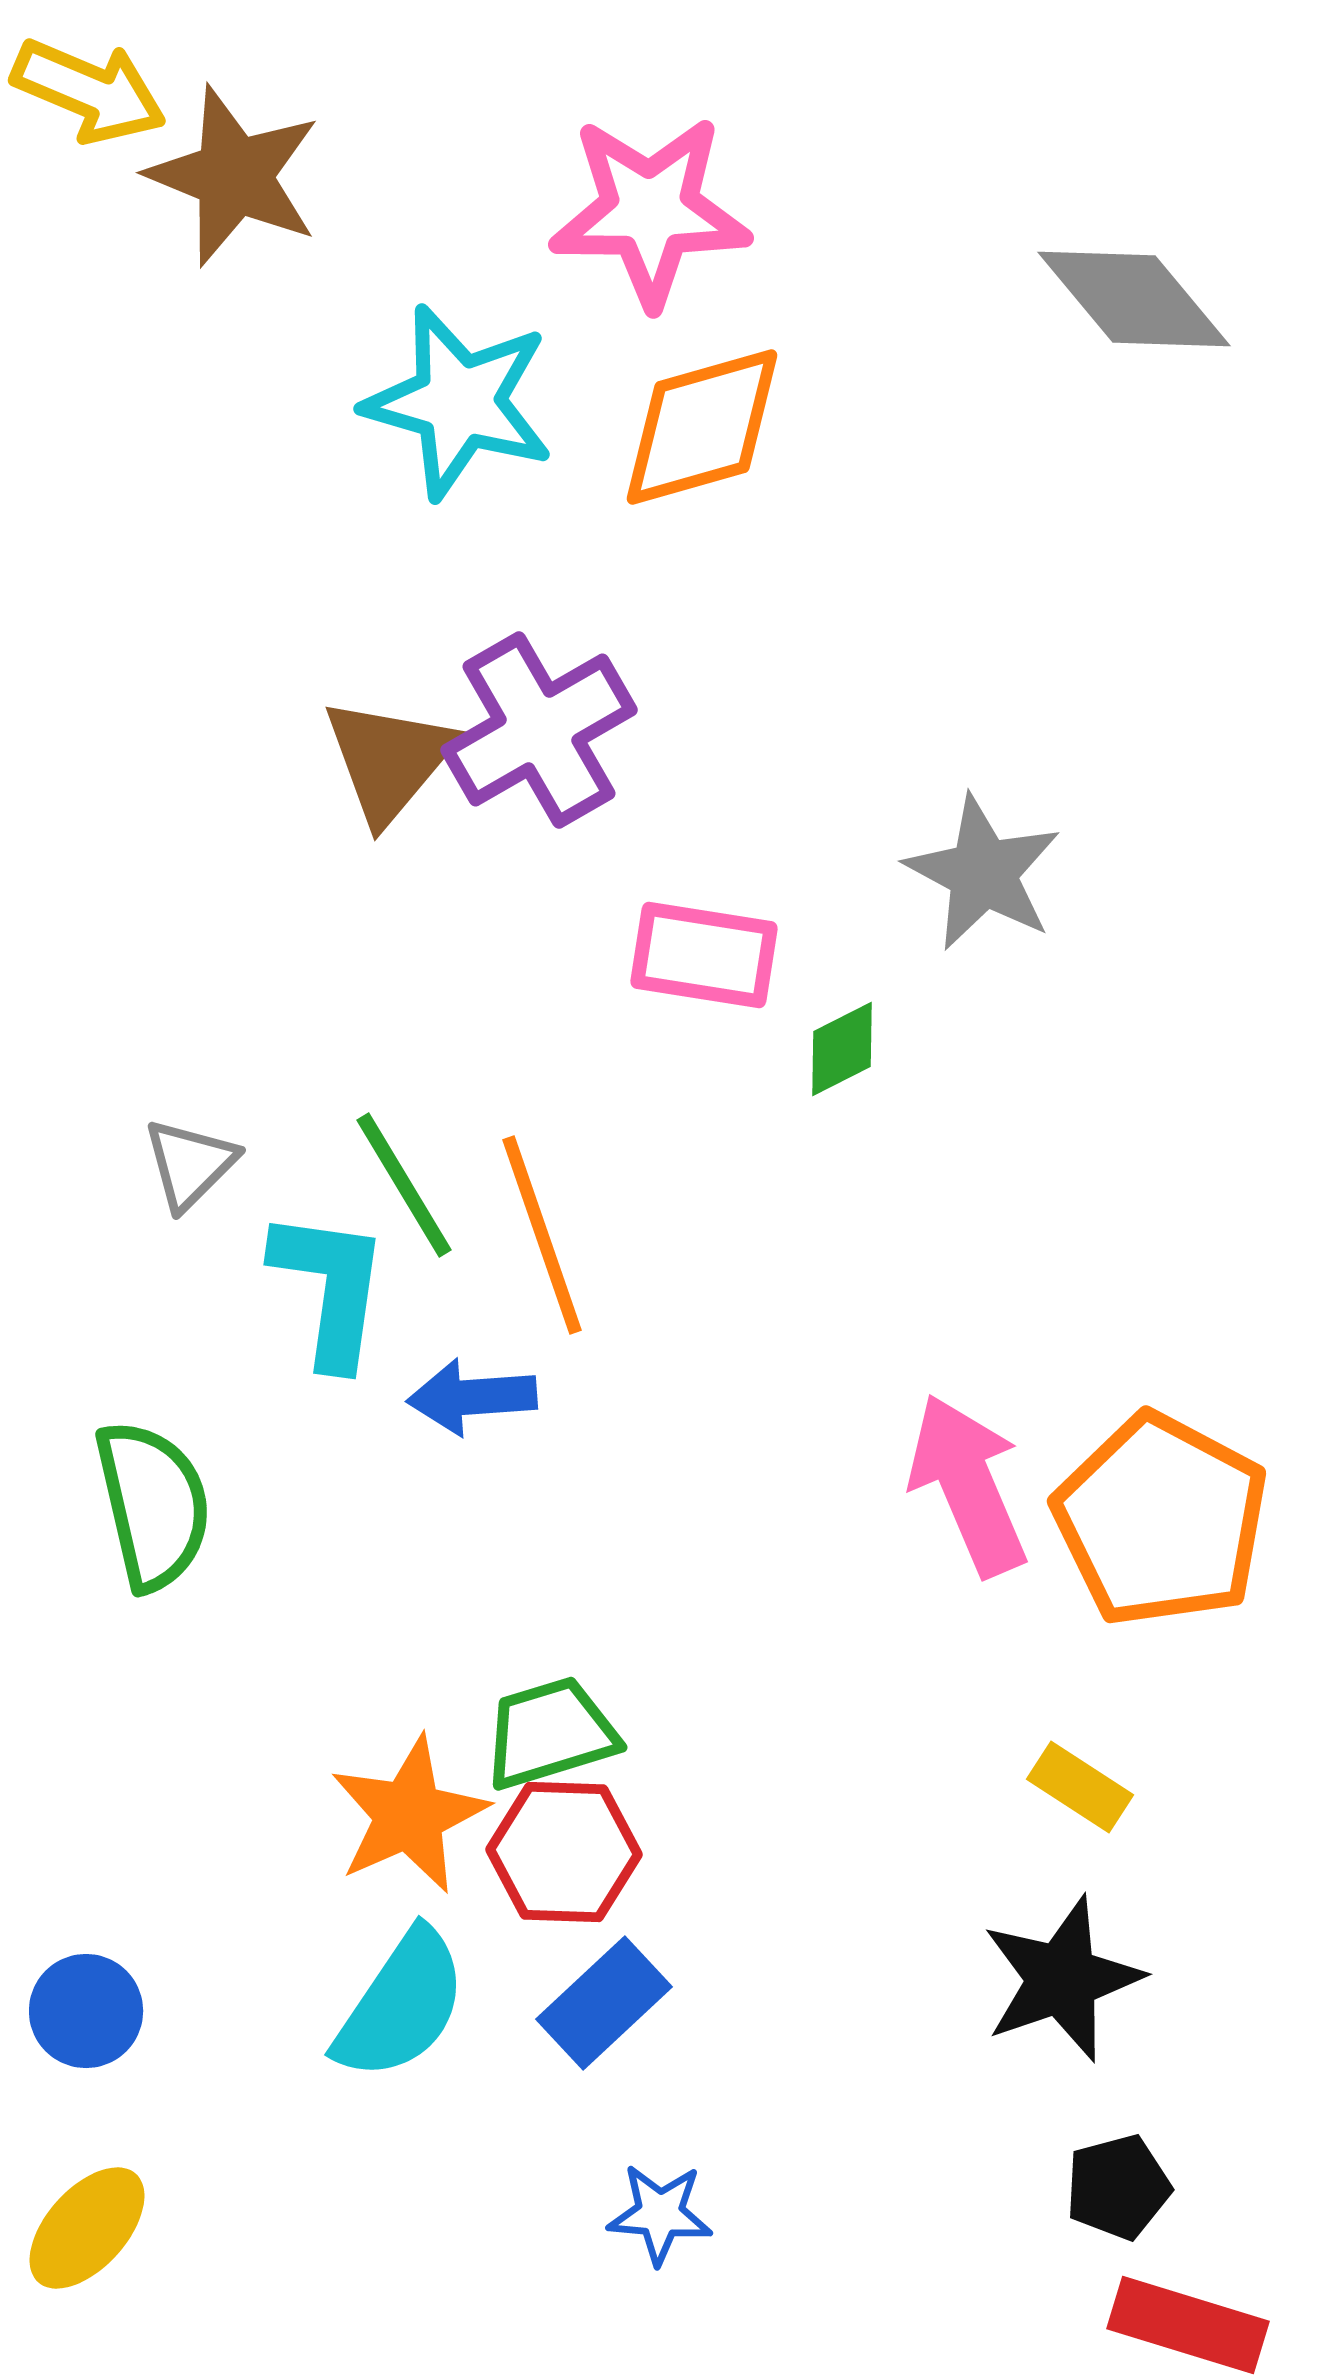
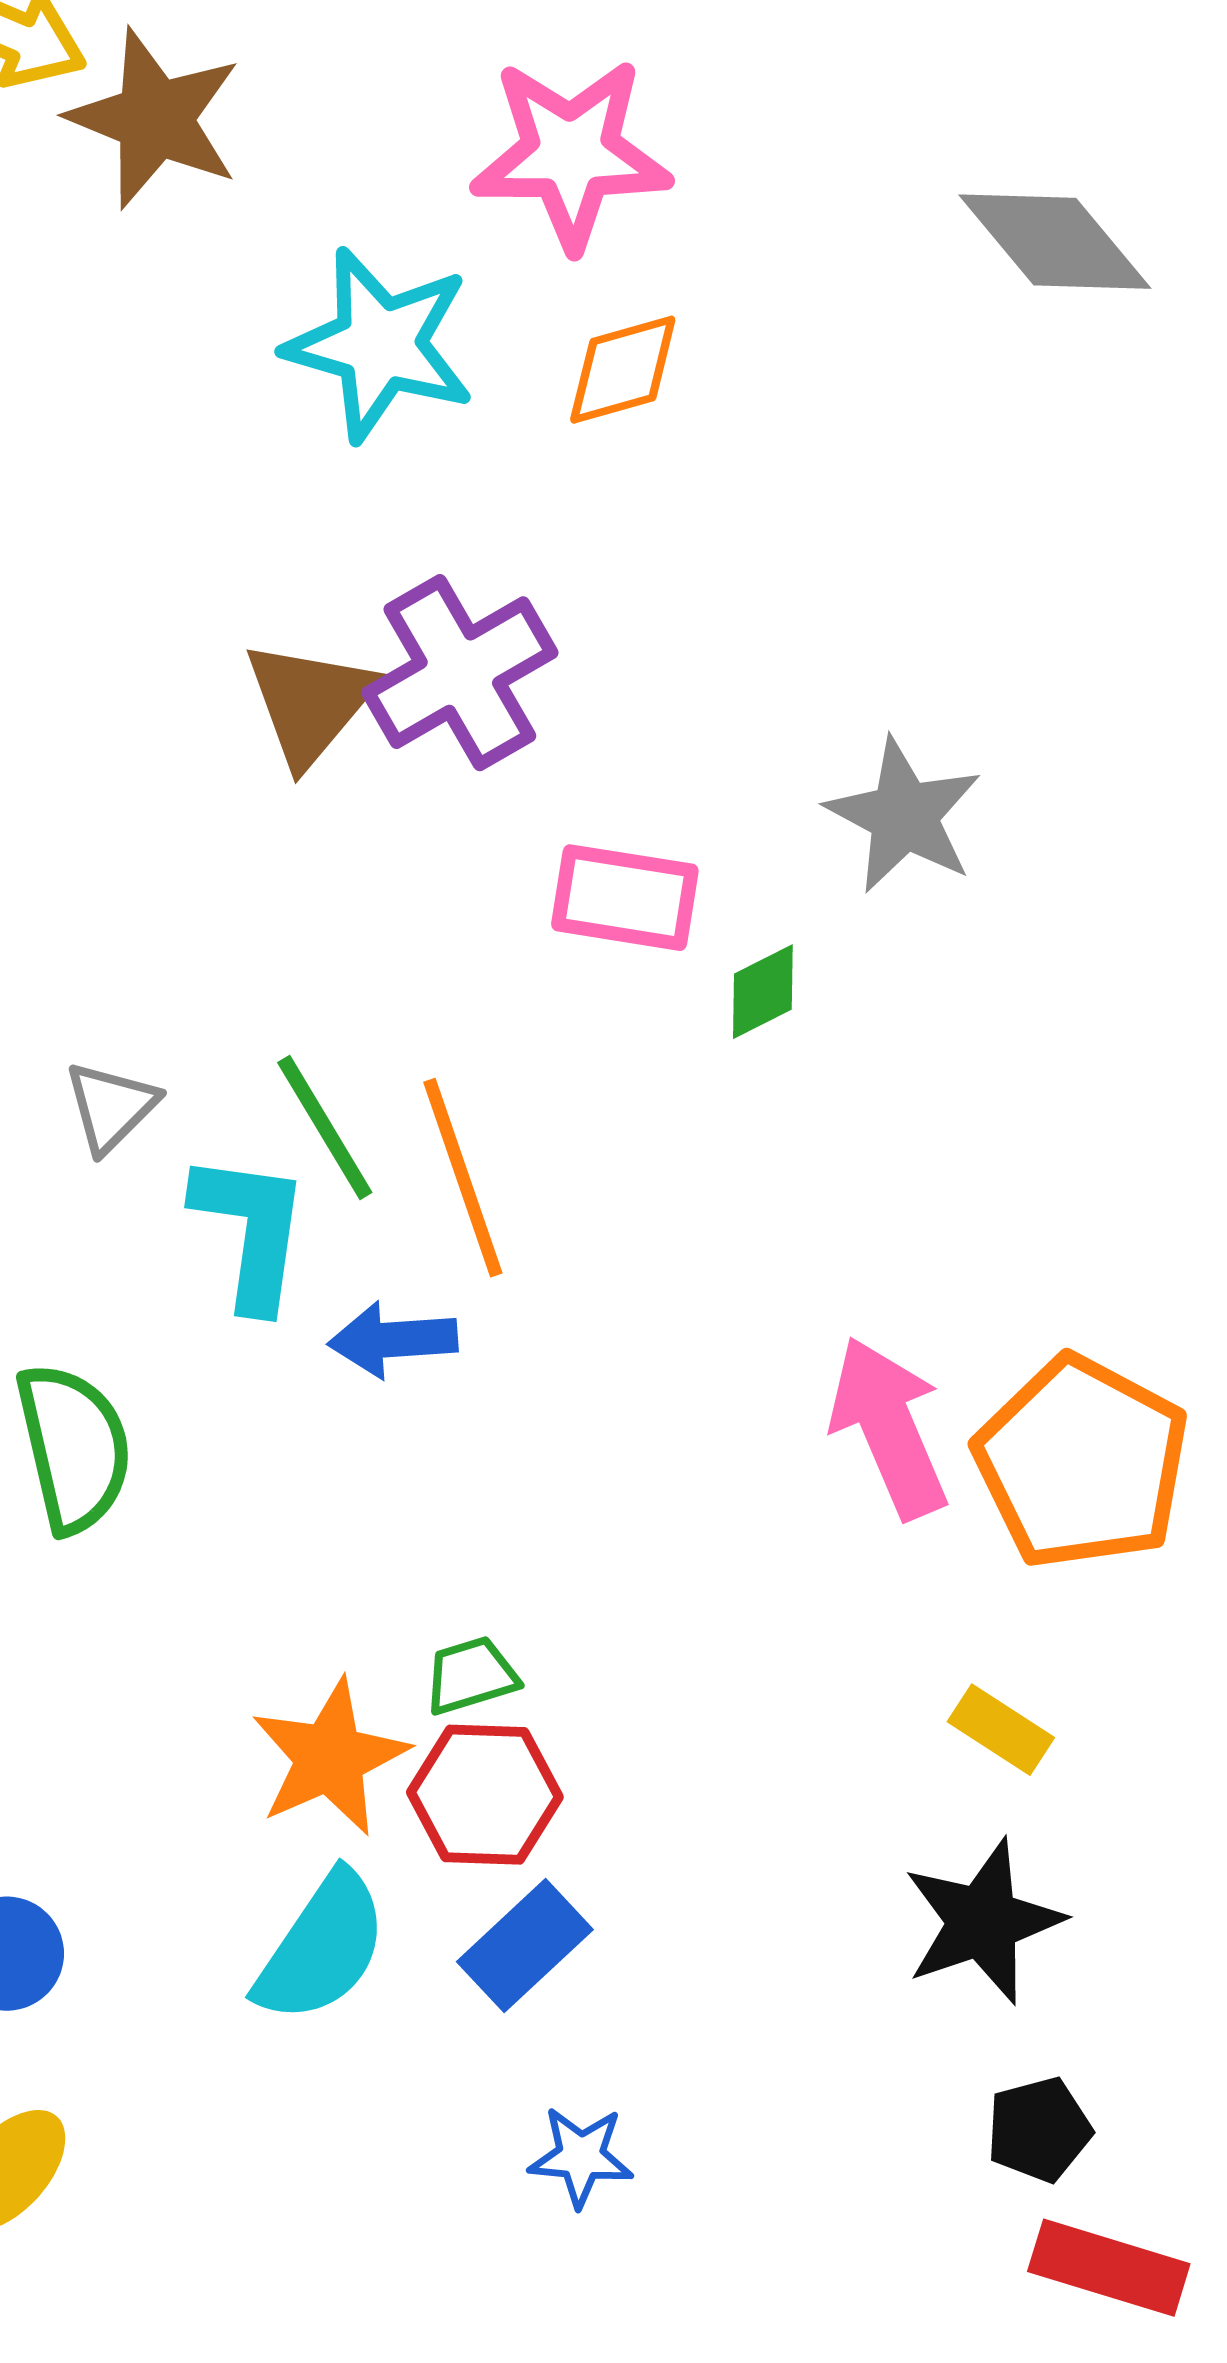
orange diamond: (702, 427) -> (623, 370), size x0.7
green trapezoid: (550, 1733) -> (471, 1676), size x0.7

